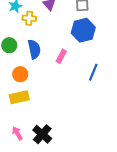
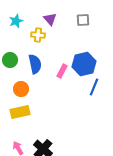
yellow cross: (29, 18) -> (38, 35), moved
blue hexagon: (83, 30) -> (84, 64), moved

